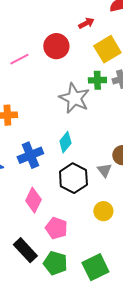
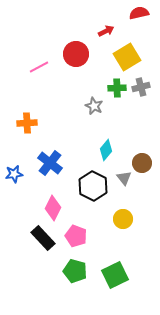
gray star: (74, 98) -> (94, 106), size x0.6
cyan diamond: (65, 142) -> (106, 150), moved
blue cross: (30, 155) -> (50, 163), turned -30
black rectangle: (25, 250) -> (43, 238), moved

